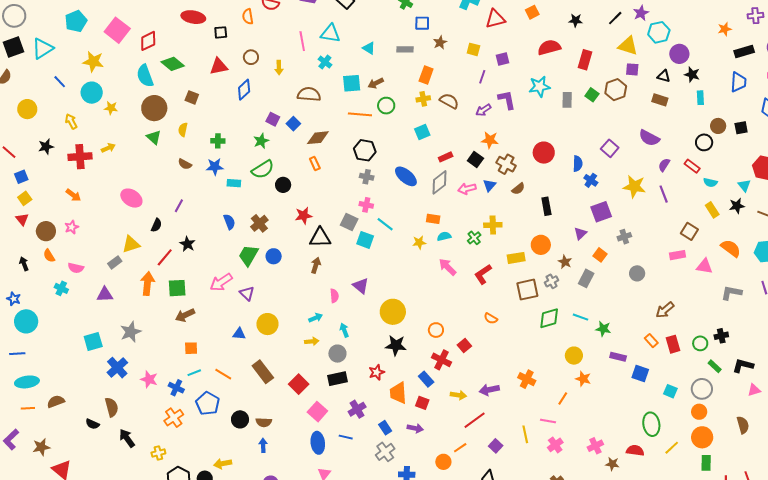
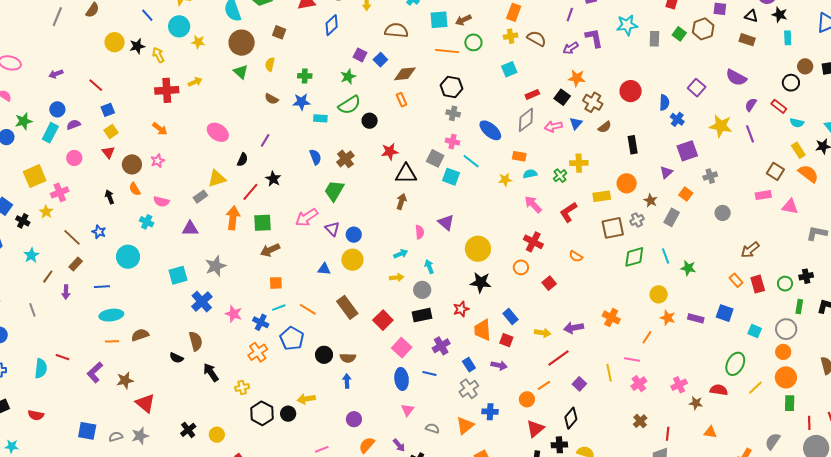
black star: (46, 147) -> (137, 46), moved
blue ellipse: (406, 176) -> (490, 130), moved
orange semicircle: (731, 248) -> (808, 174), moved
blue circle: (274, 256) -> (354, 235), moved
cyan line: (581, 317) -> (666, 256), turned 49
cyan circle: (26, 321) -> (128, 257), moved
purple rectangle: (618, 357) -> (696, 318), moved
red cross: (441, 360) -> (533, 242), moved
green rectangle: (715, 366) -> (799, 307), turned 56
green ellipse: (651, 424) -> (735, 364), turned 35

